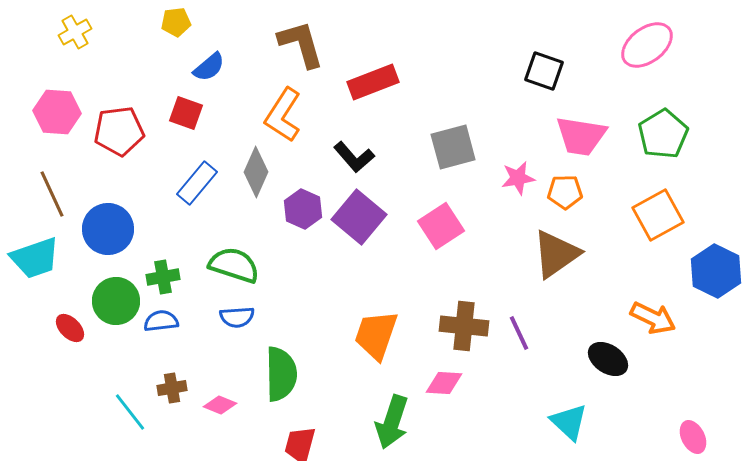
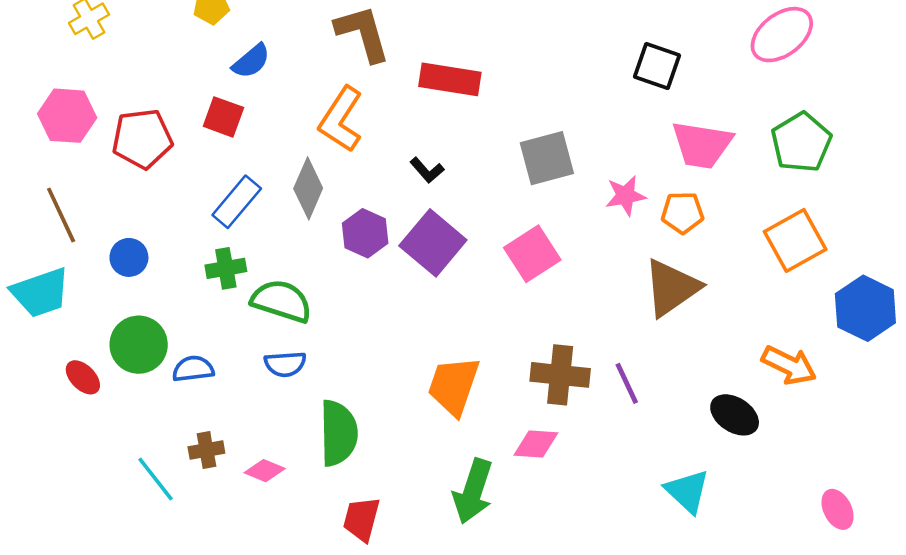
red rectangle: (373, 82) -> (450, 79), turned 30
black L-shape: (354, 157) -> (427, 170), size x0.7
blue circle: (108, 229) -> (129, 257), size x0.6
green cross: (163, 277) -> (226, 268), moved

